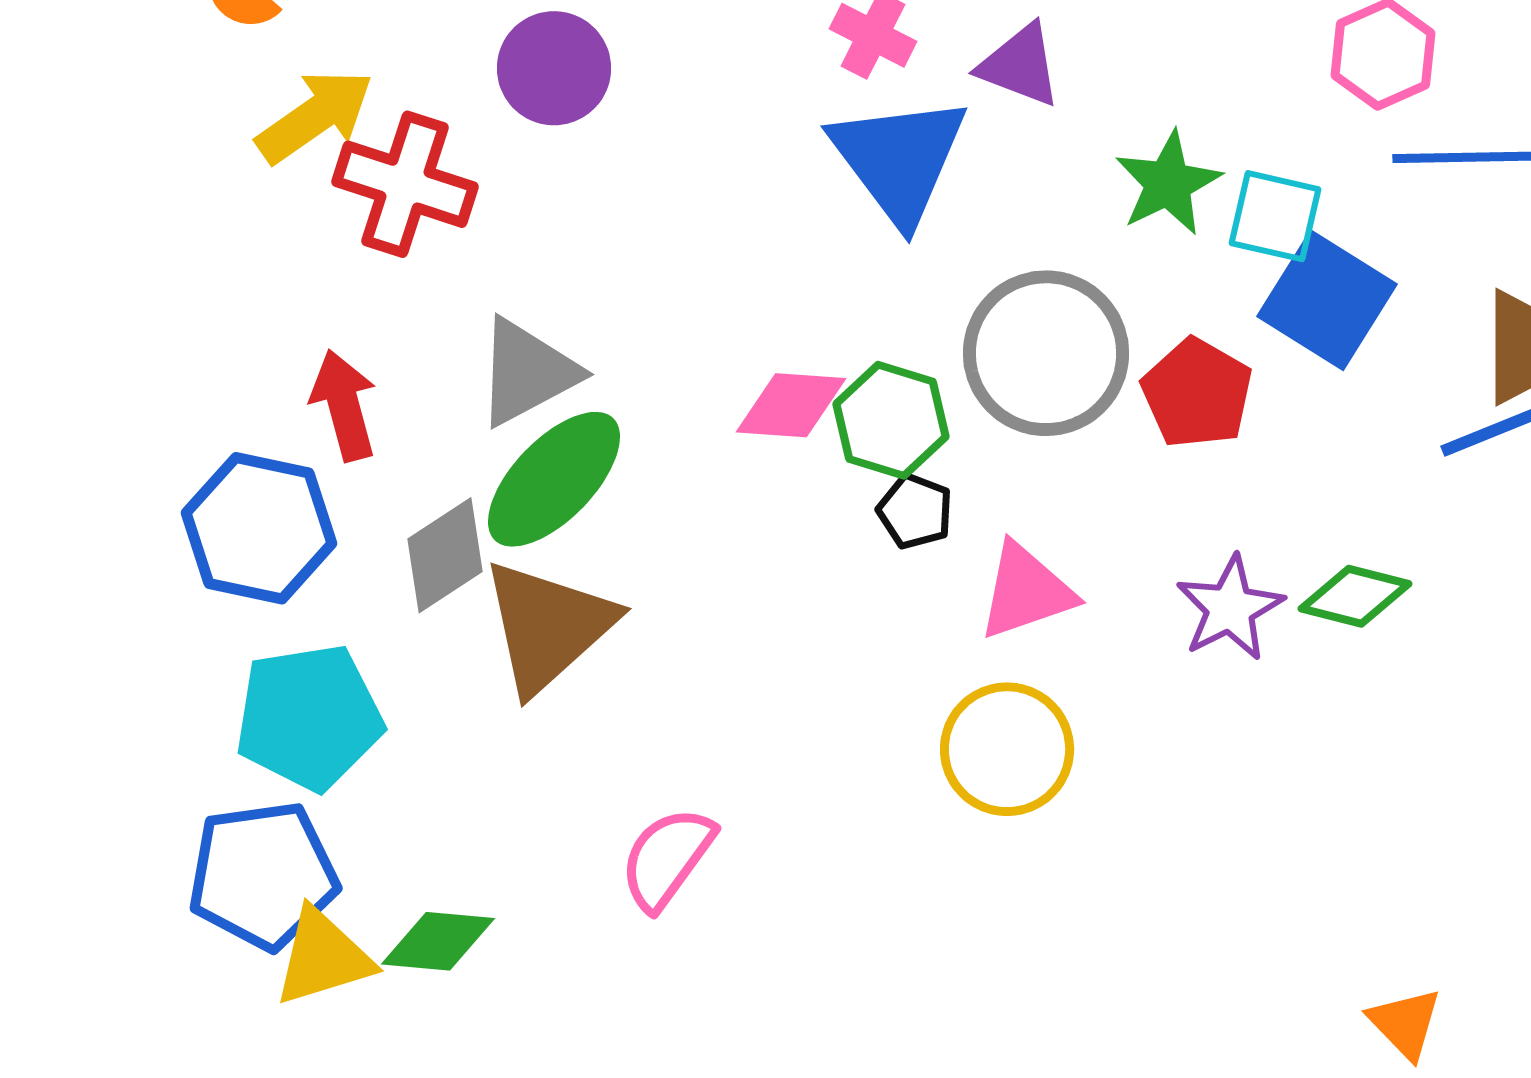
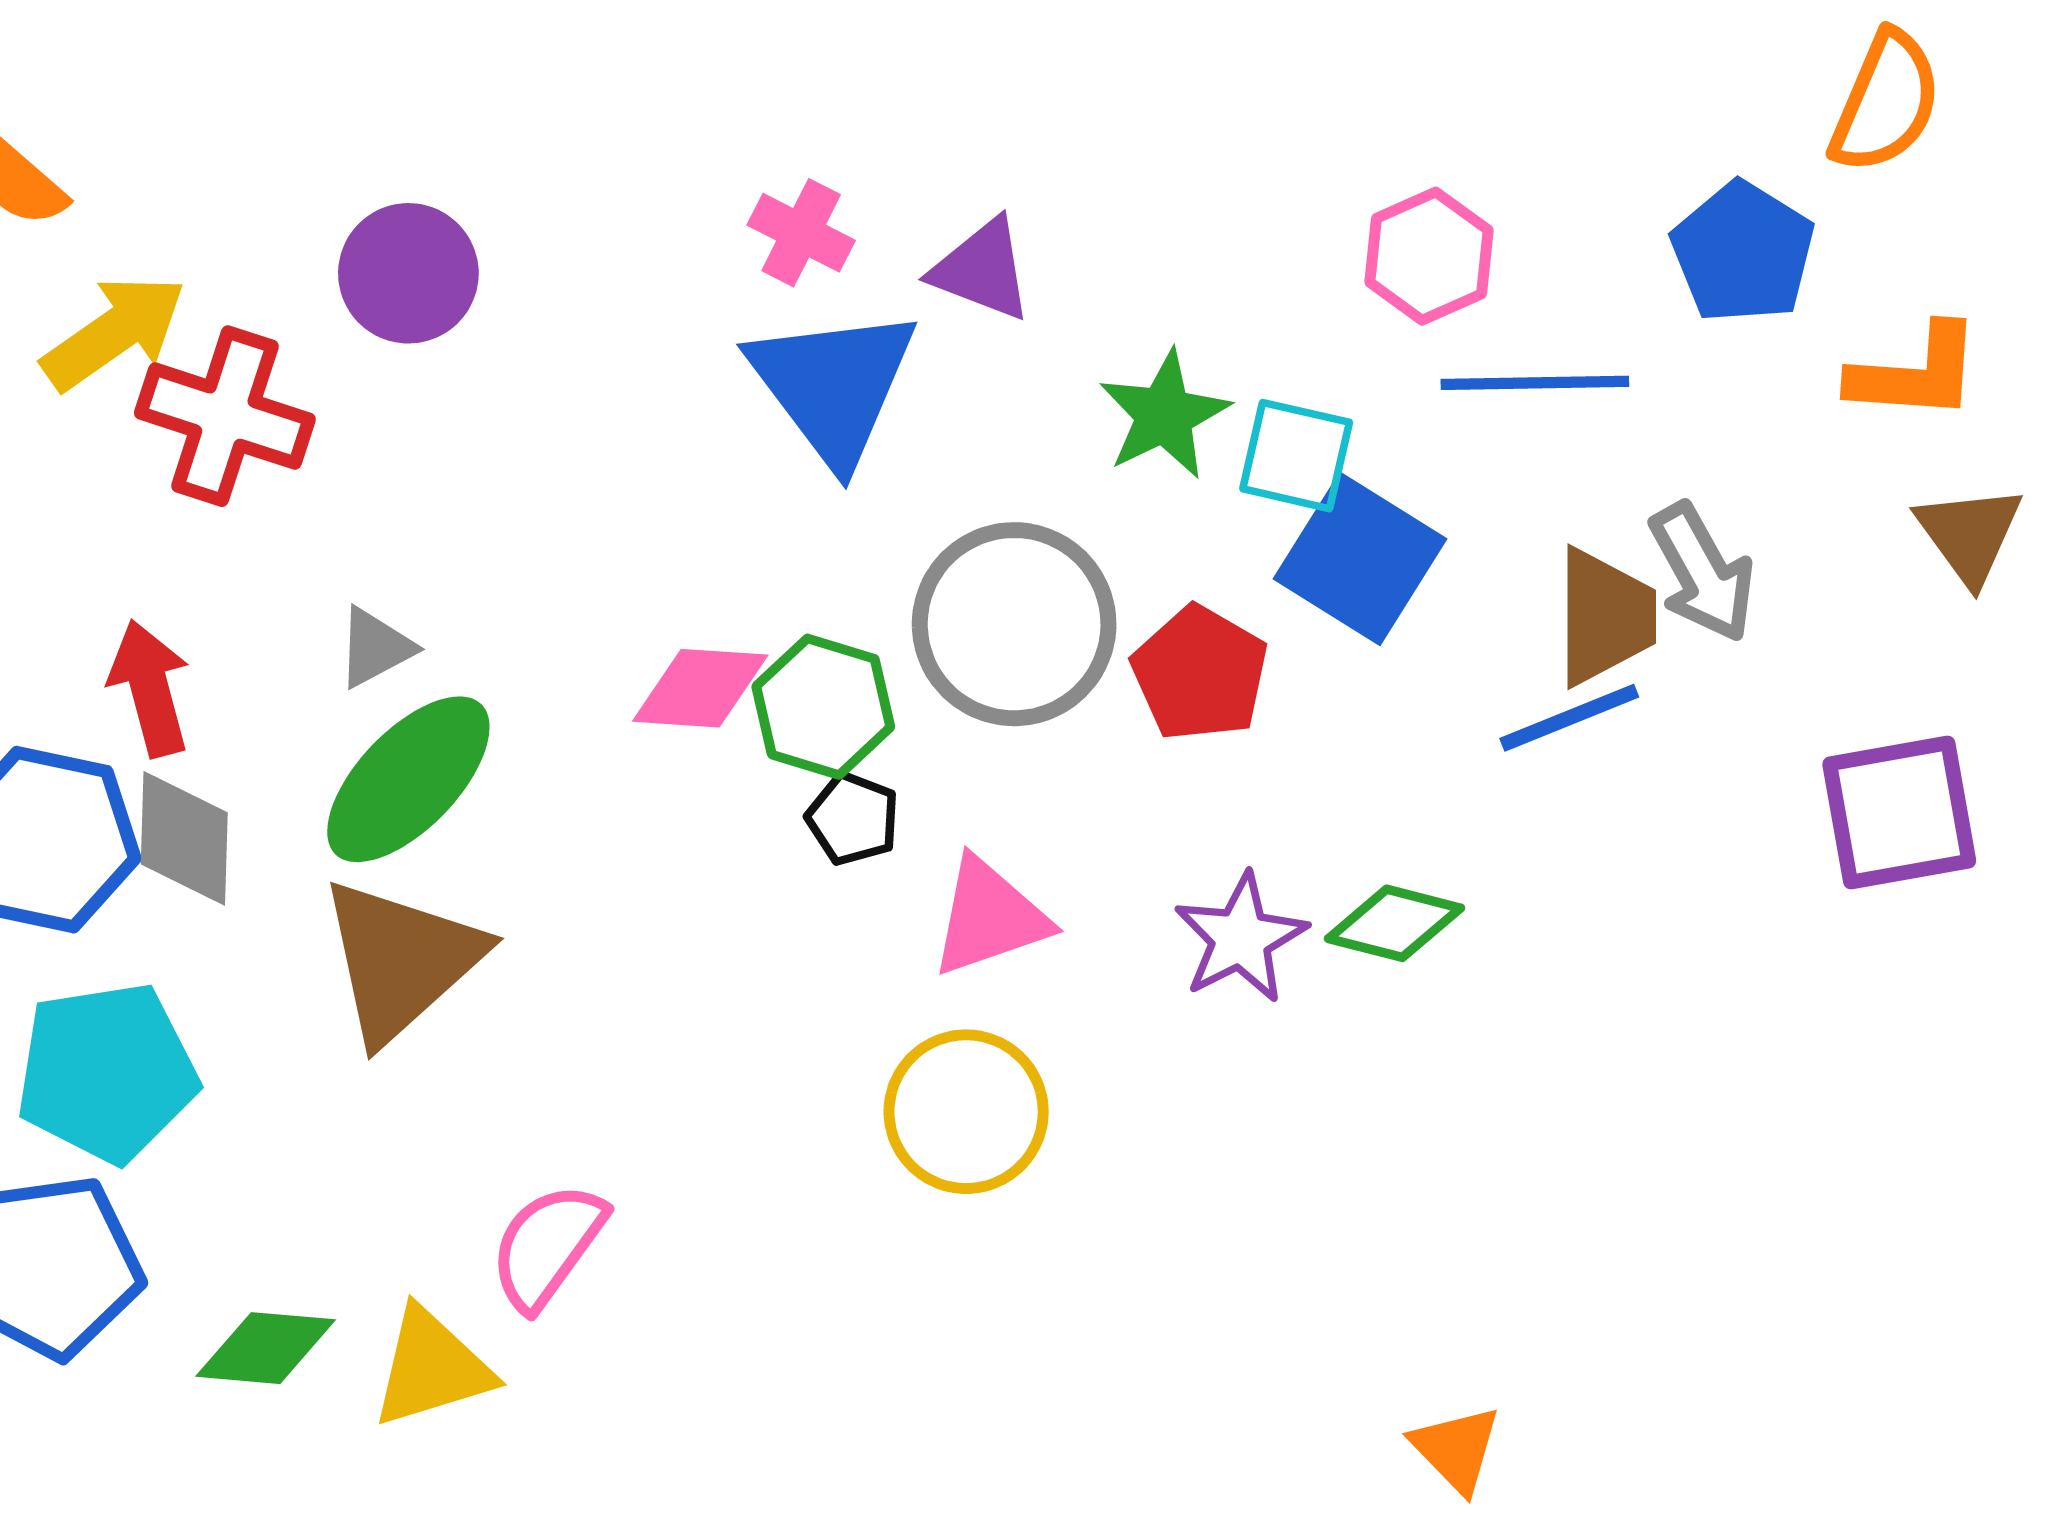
gray triangle: (527, 372) -> (375, 648), size x0.6
gray diamond: (445, 555) -> (184, 838), moved, turned -55
yellow triangle: (323, 957) -> (432, 1368), moved

